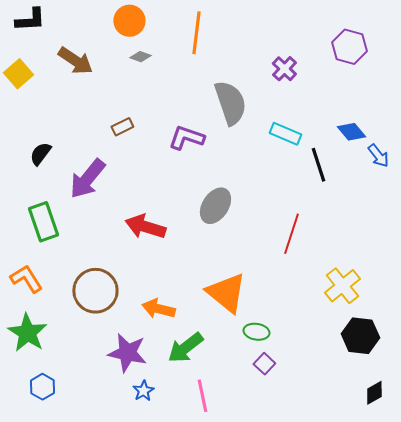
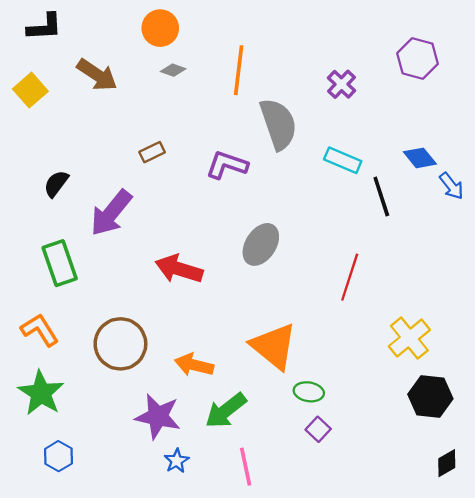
orange line: (196, 33) -> (239, 70), moved

